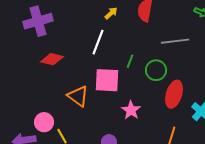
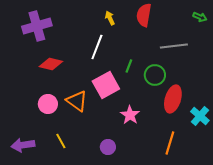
yellow arrow: (111, 13) -> (110, 18), turned -72
pink square: (107, 80) -> (106, 85), turned -32
pink circle: (44, 122) -> (48, 104), moved

